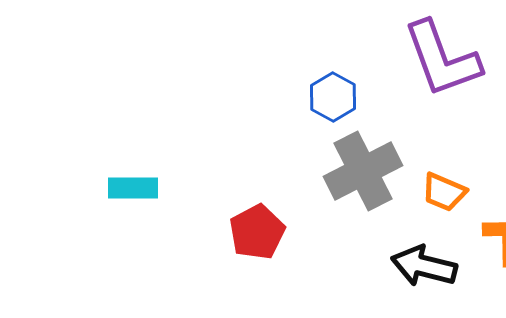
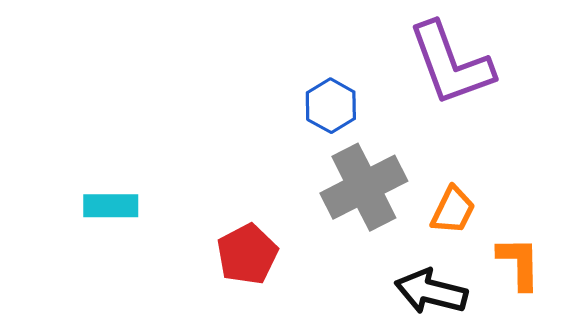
orange trapezoid: (444, 192) -> (453, 210), turned -87

